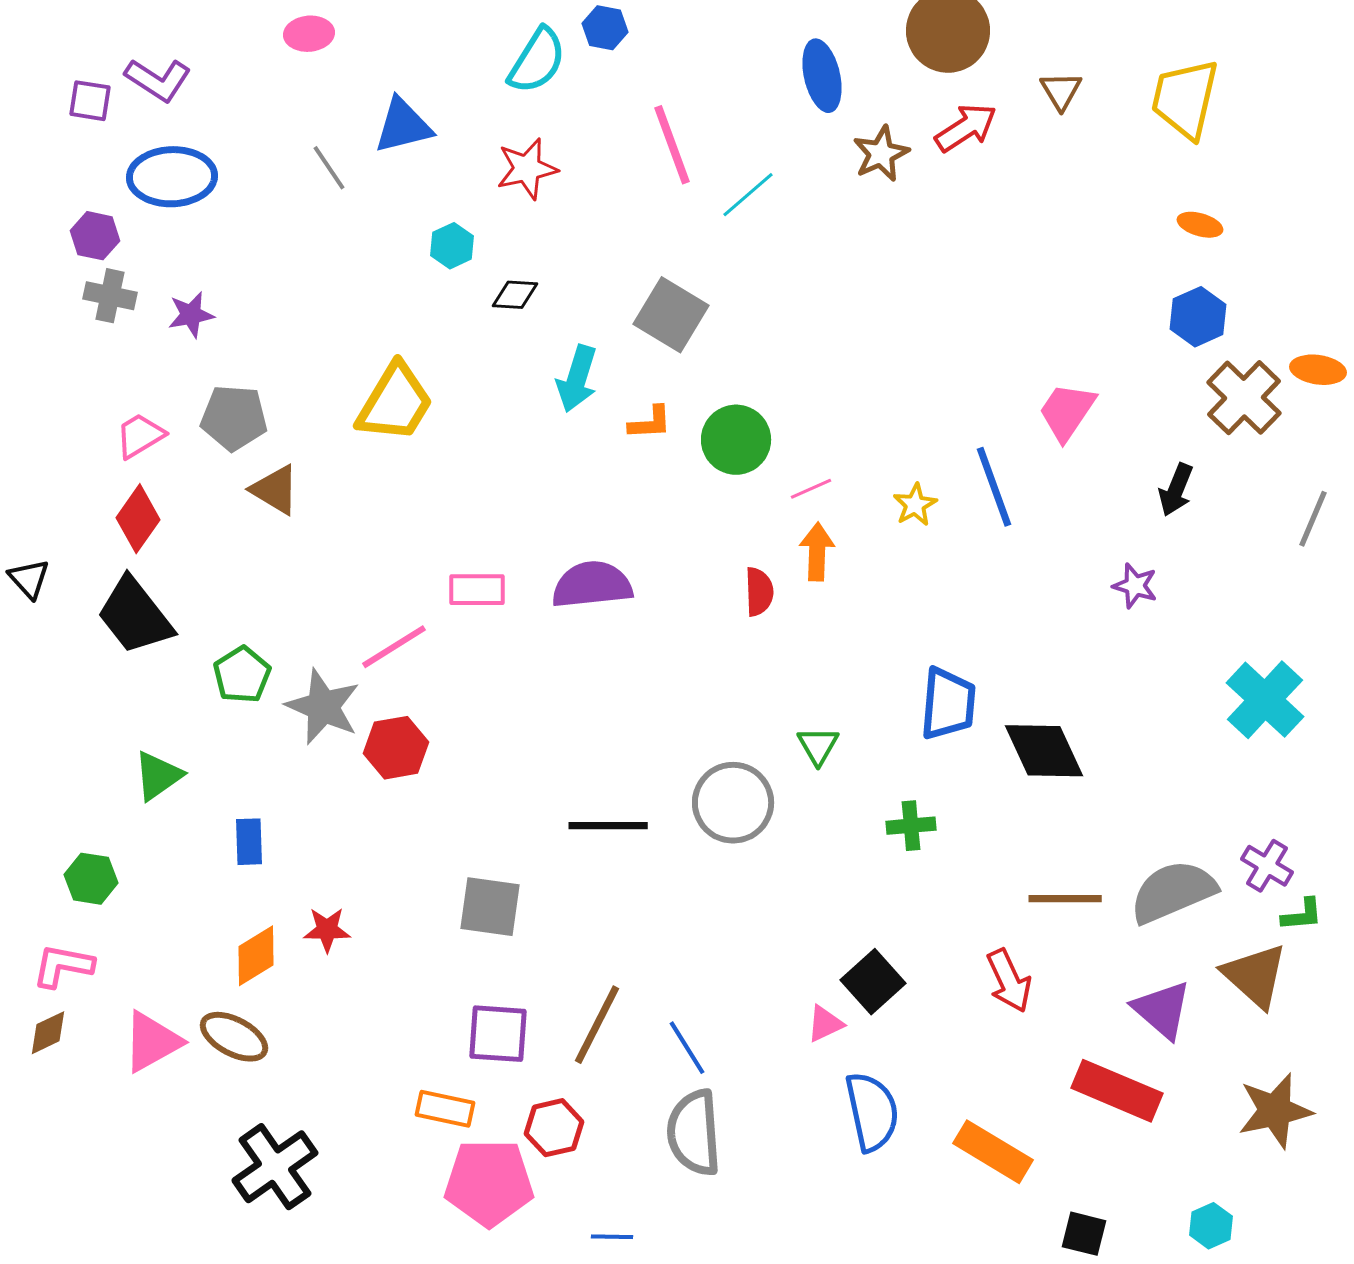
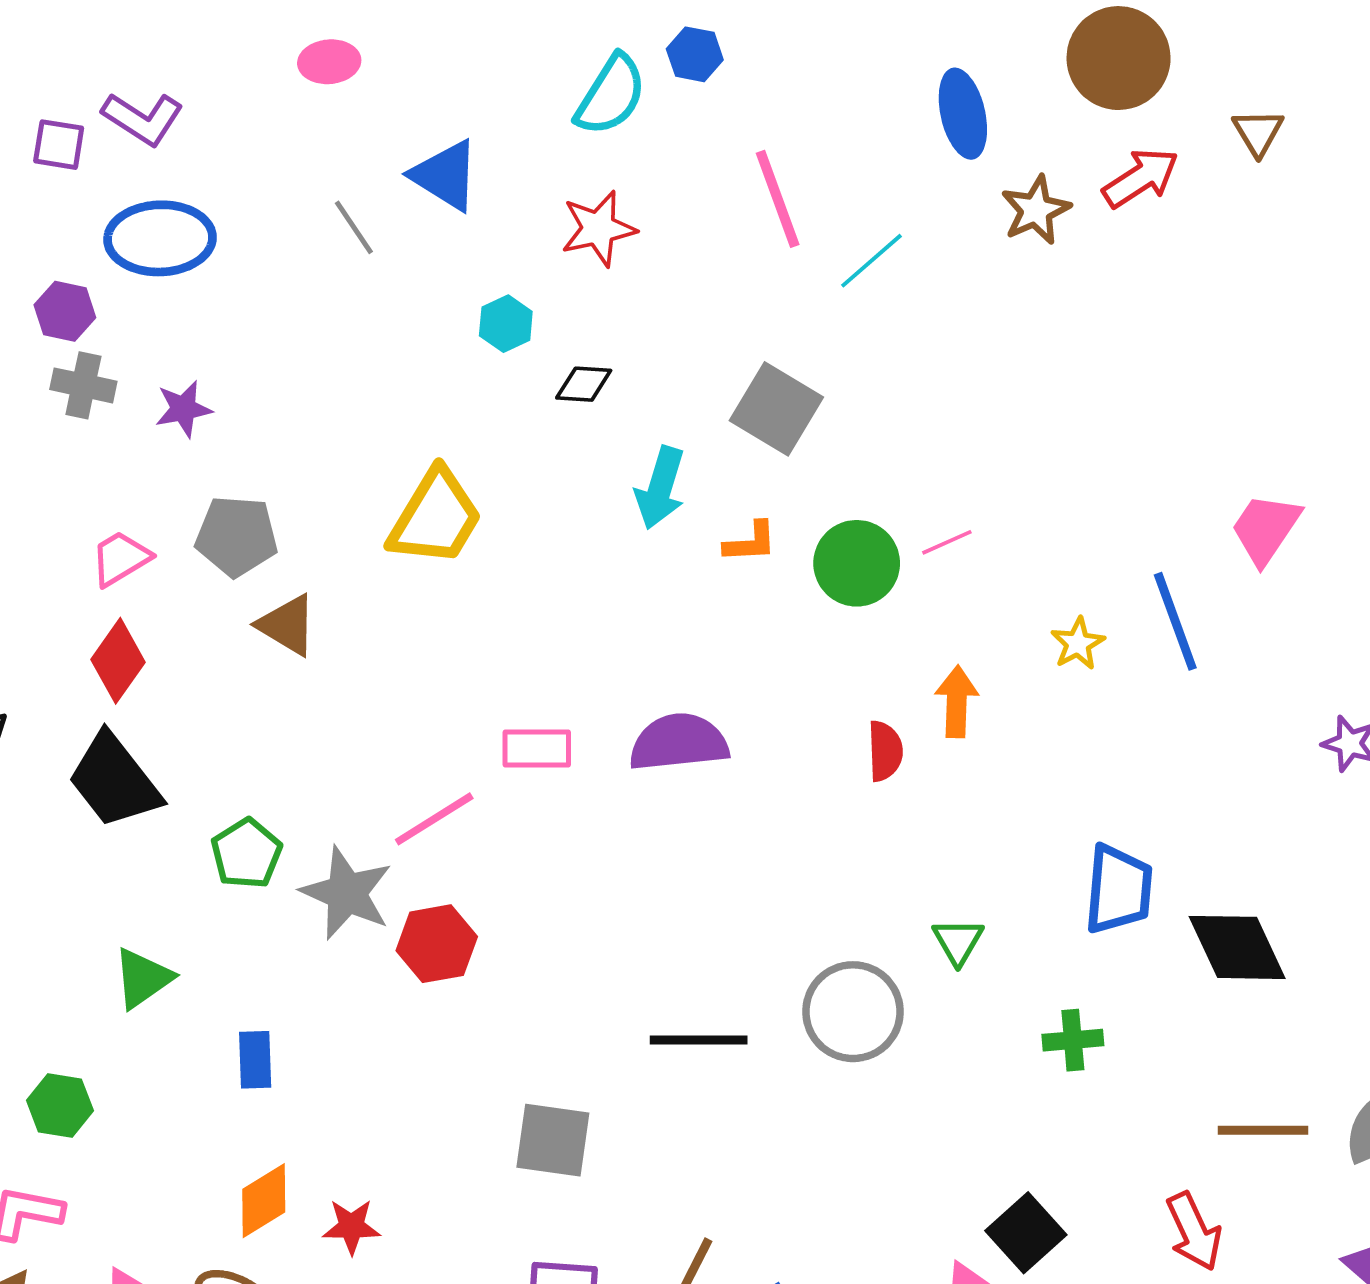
blue triangle: (403, 126) -> (445, 175), turned 46
pink line: (811, 489) -> (947, 542), moved
red star: (327, 930) -> (351, 1227), moved

